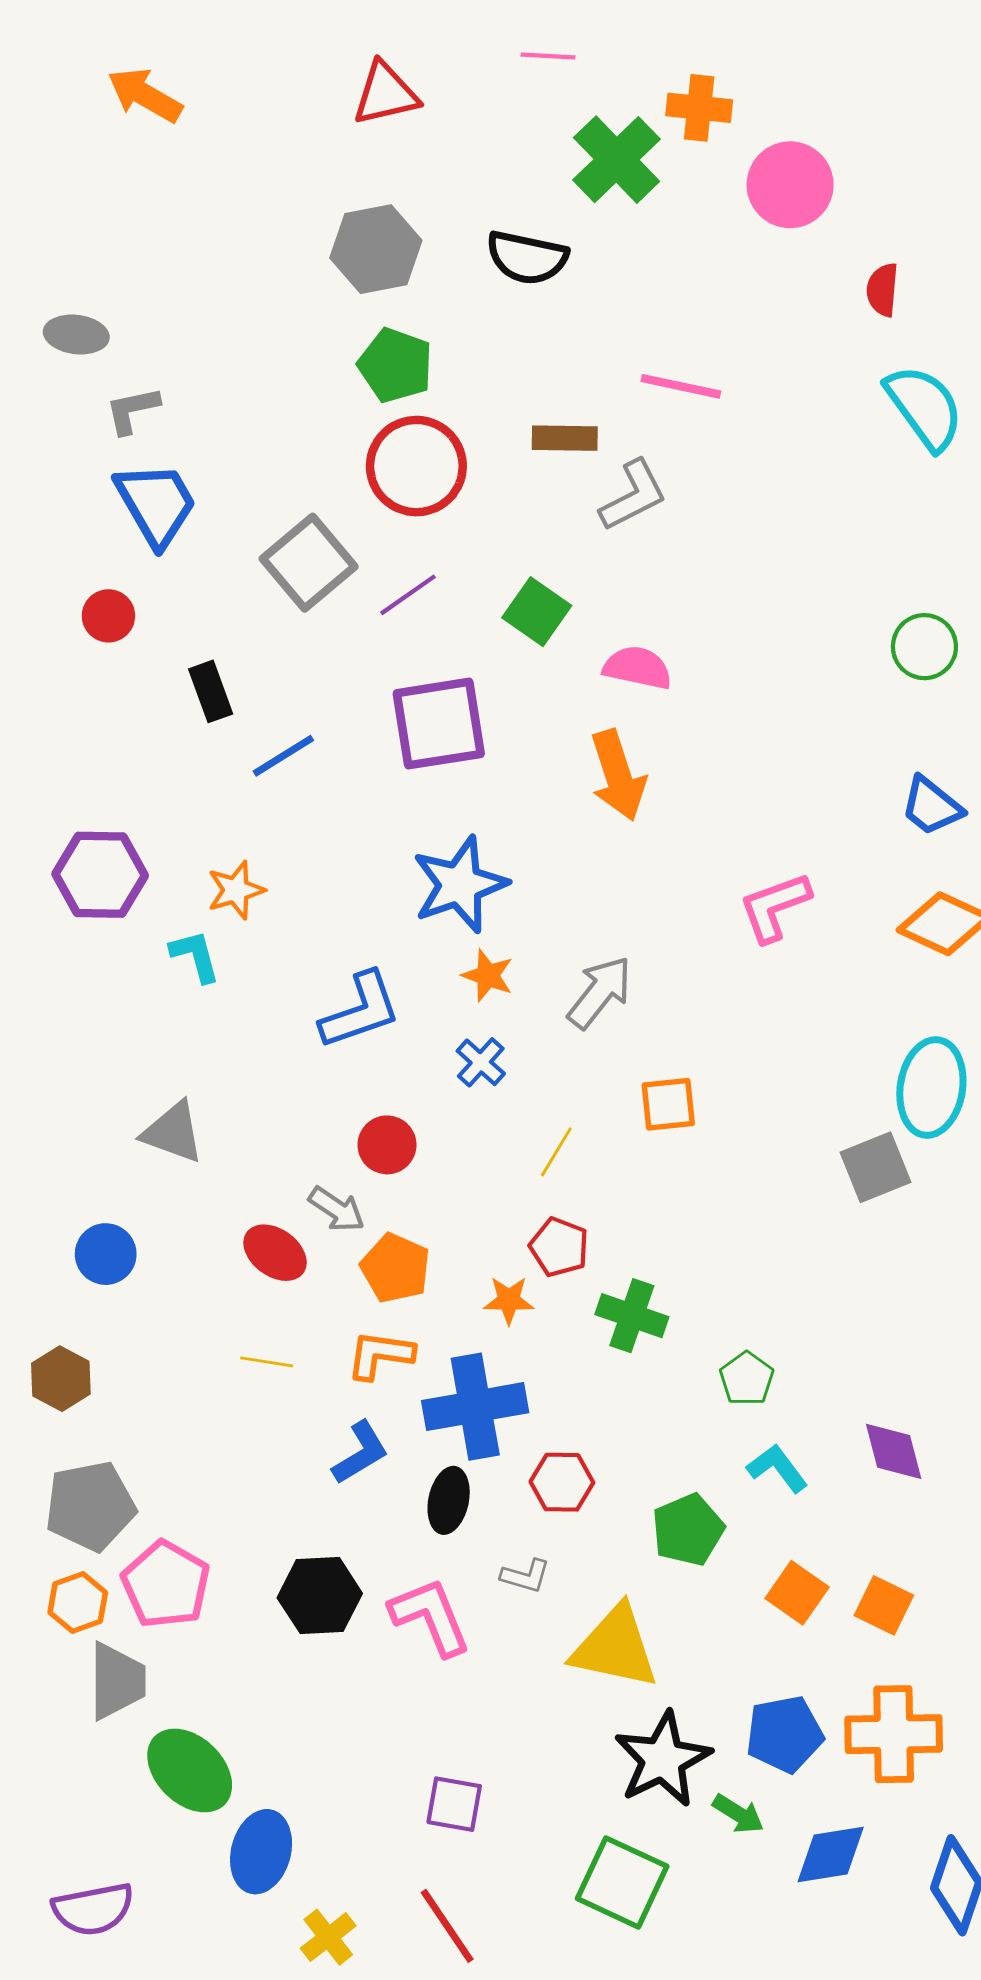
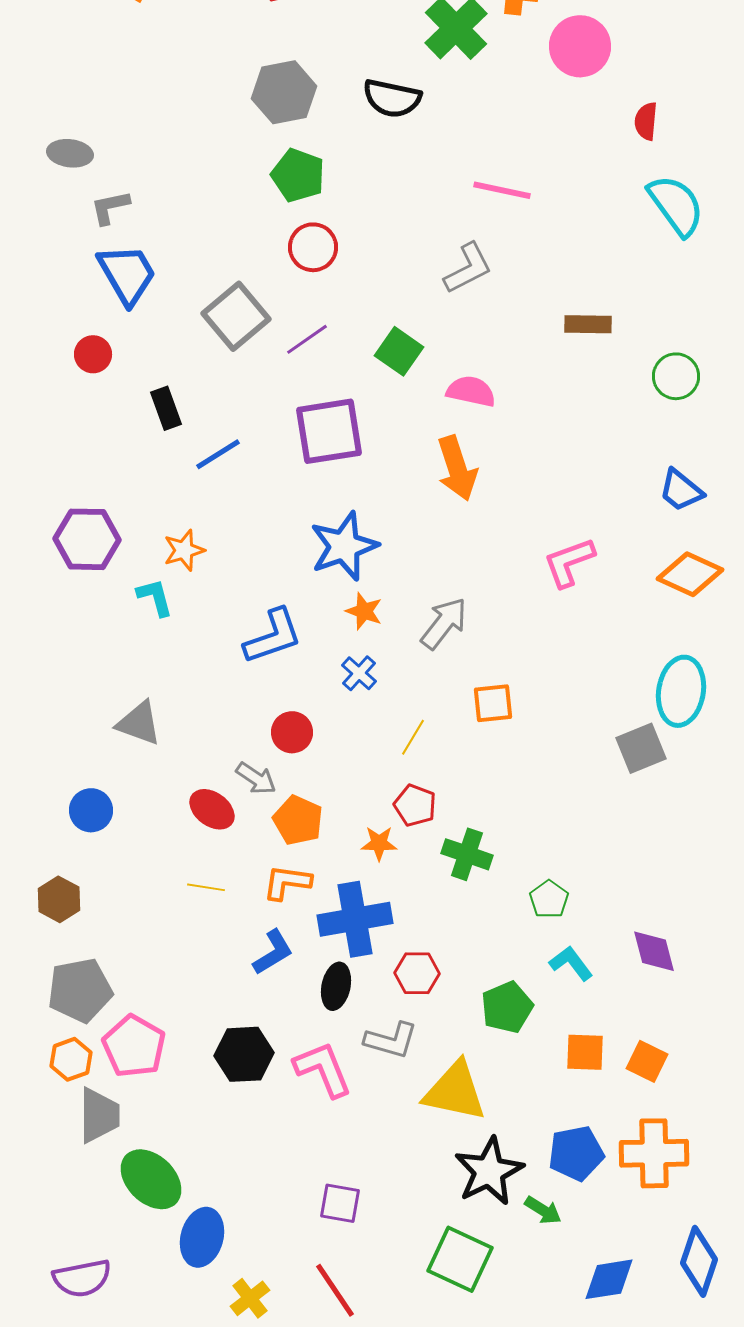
brown rectangle: (565, 438) -> (588, 324), moved
red circle: (416, 466) -> (313, 247), size x0.7
gray L-shape: (526, 1576) -> (391, 1040), size x1.5
orange square: (797, 1593) -> (585, 1052), turned -33
blue diamond: (831, 1854) -> (609, 1279), moved

